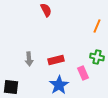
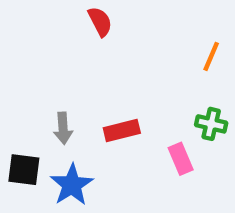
blue star: (59, 85) -> (72, 185), moved
black square: (11, 87) -> (24, 170), moved

